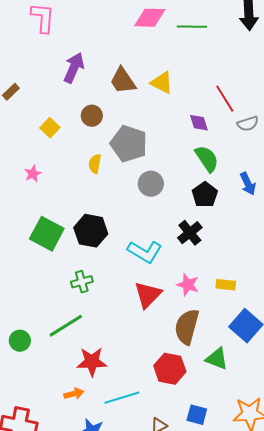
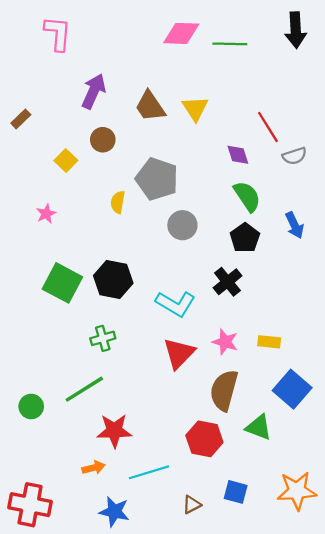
yellow triangle: (162, 83) -> (195, 109), turned 30
brown circle: (92, 116) -> (103, 140), moved

